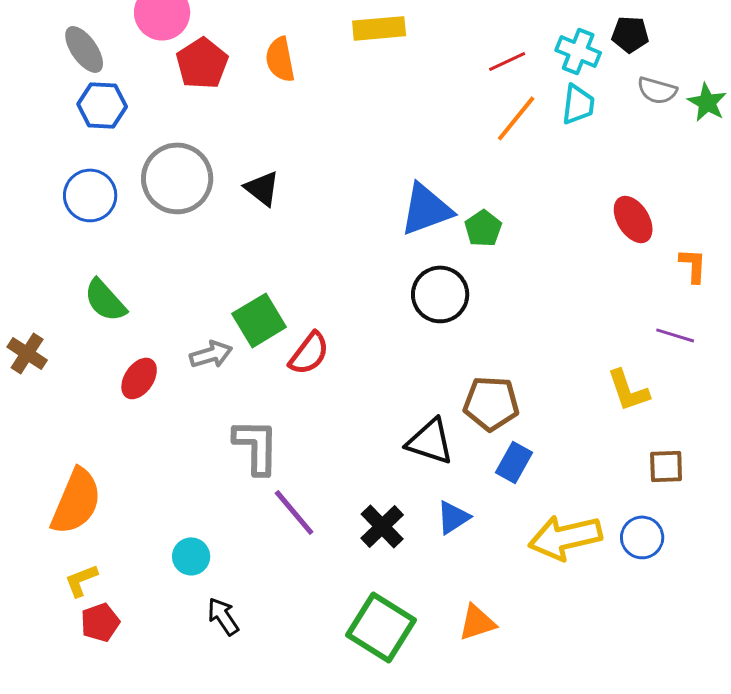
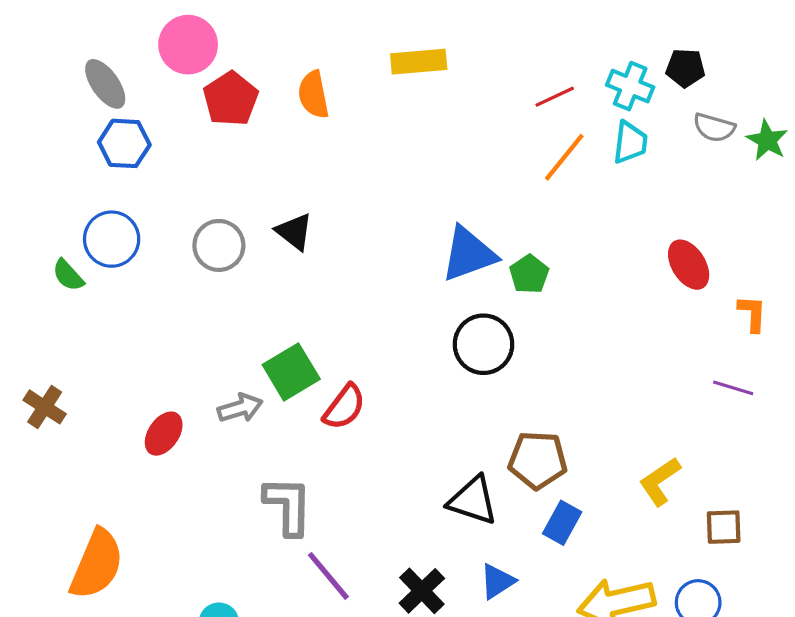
gray circle: (177, 178) -> (219, 245), moved, size x0.7
green semicircle: (105, 300) -> (68, 275), moved, size x0.7
yellow L-shape: (628, 390) -> (660, 481), moved, turned 75

